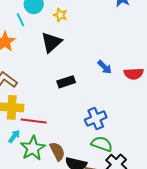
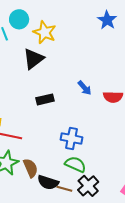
yellow star: (60, 15) -> (45, 32), size x1.6
blue cross: (96, 119) -> (71, 138), turned 30

